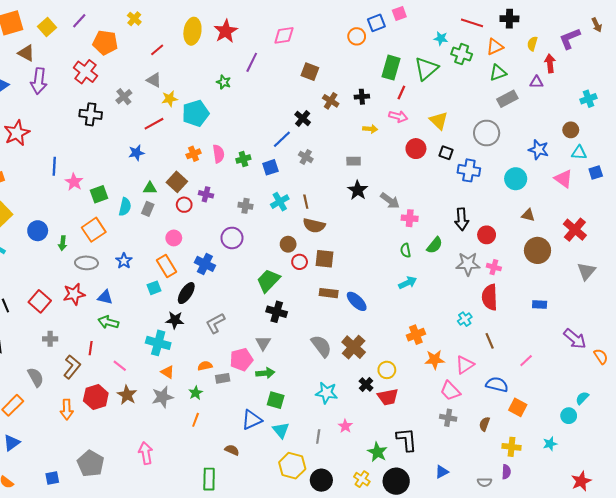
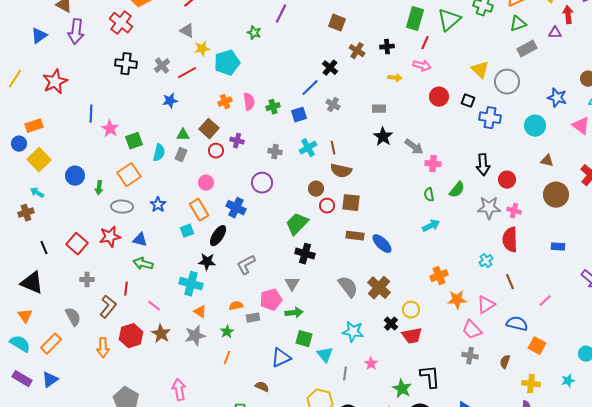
gray cross: (124, 97) -> (162, 66), moved
yellow triangle: (439, 121) -> (480, 70), moved
cyan triangle: (281, 430) -> (325, 355), moved

